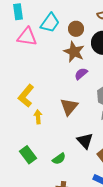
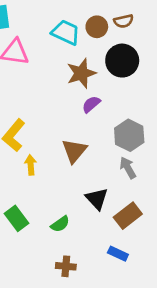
cyan trapezoid: (50, 23) -> (66, 32), moved, turned -100
brown circle: (76, 29) -> (97, 27), moved
brown star: (74, 52) -> (81, 73), turned 30

